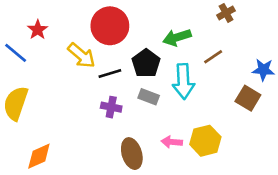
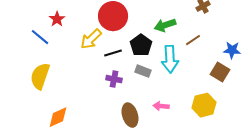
yellow arrow: (81, 55) -> (91, 39), turned 95
yellow hexagon: (205, 141) -> (204, 105), moved

